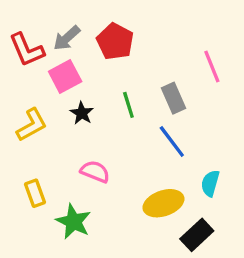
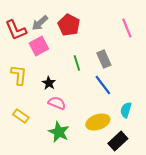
pink line: (212, 66) -> (127, 28), moved
black star: (82, 113) -> (49, 83), moved
yellow L-shape: (32, 125) -> (19, 75), turned -55
yellow rectangle: (35, 193) -> (21, 116), turned -35
green star: (73, 222) -> (59, 132), moved

